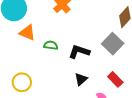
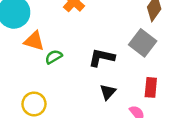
green semicircle: (51, 45) -> (54, 57), moved, turned -32
red rectangle: (115, 79) -> (151, 87), turned 56

